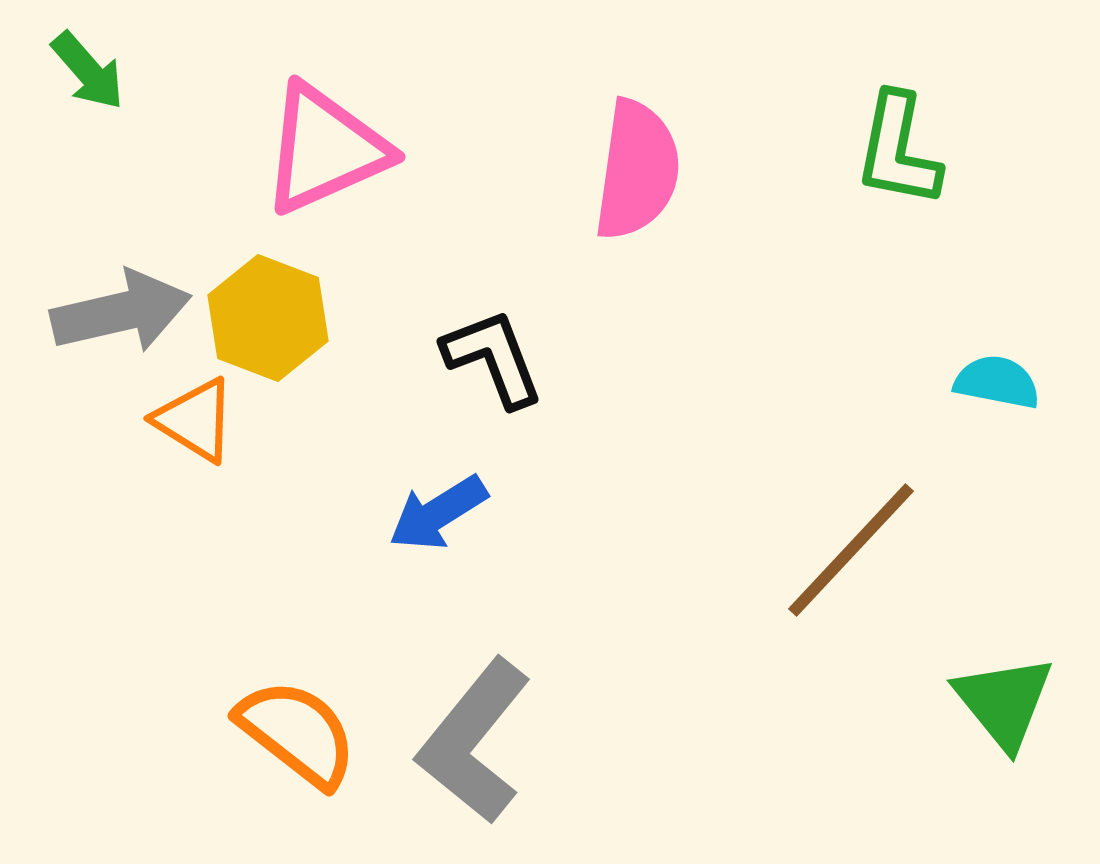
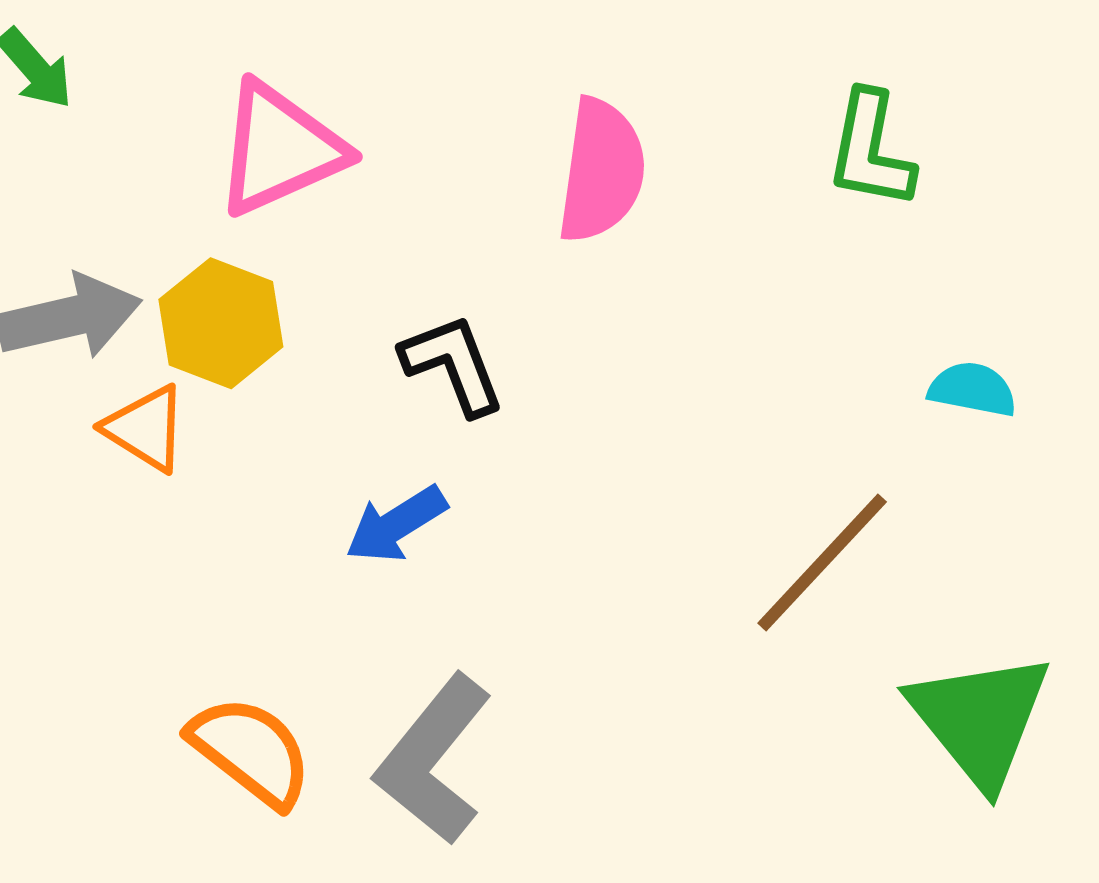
green triangle: (1004, 702) -> (980, 719), size x1.4

